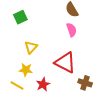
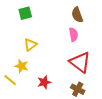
red triangle: (65, 62) -> (80, 62), moved
red star: (43, 84) -> (44, 82), moved

